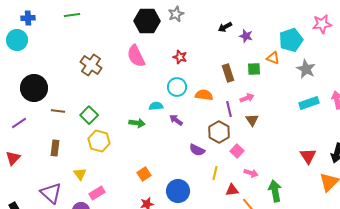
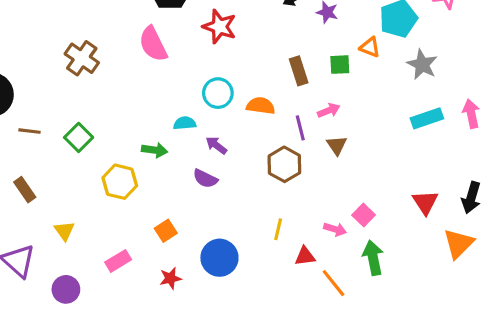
red star: (180, 57) -> (219, 27), moved, size x1.5
yellow hexagon: (99, 141) -> (120, 182), moved
brown rectangle: (55, 148) -> (25, 190), turned -42
purple semicircle: (197, 150) -> (205, 179), moved
pink square: (237, 151) -> (364, 215), moved
pink rectangle: (97, 193) -> (118, 261), moved

